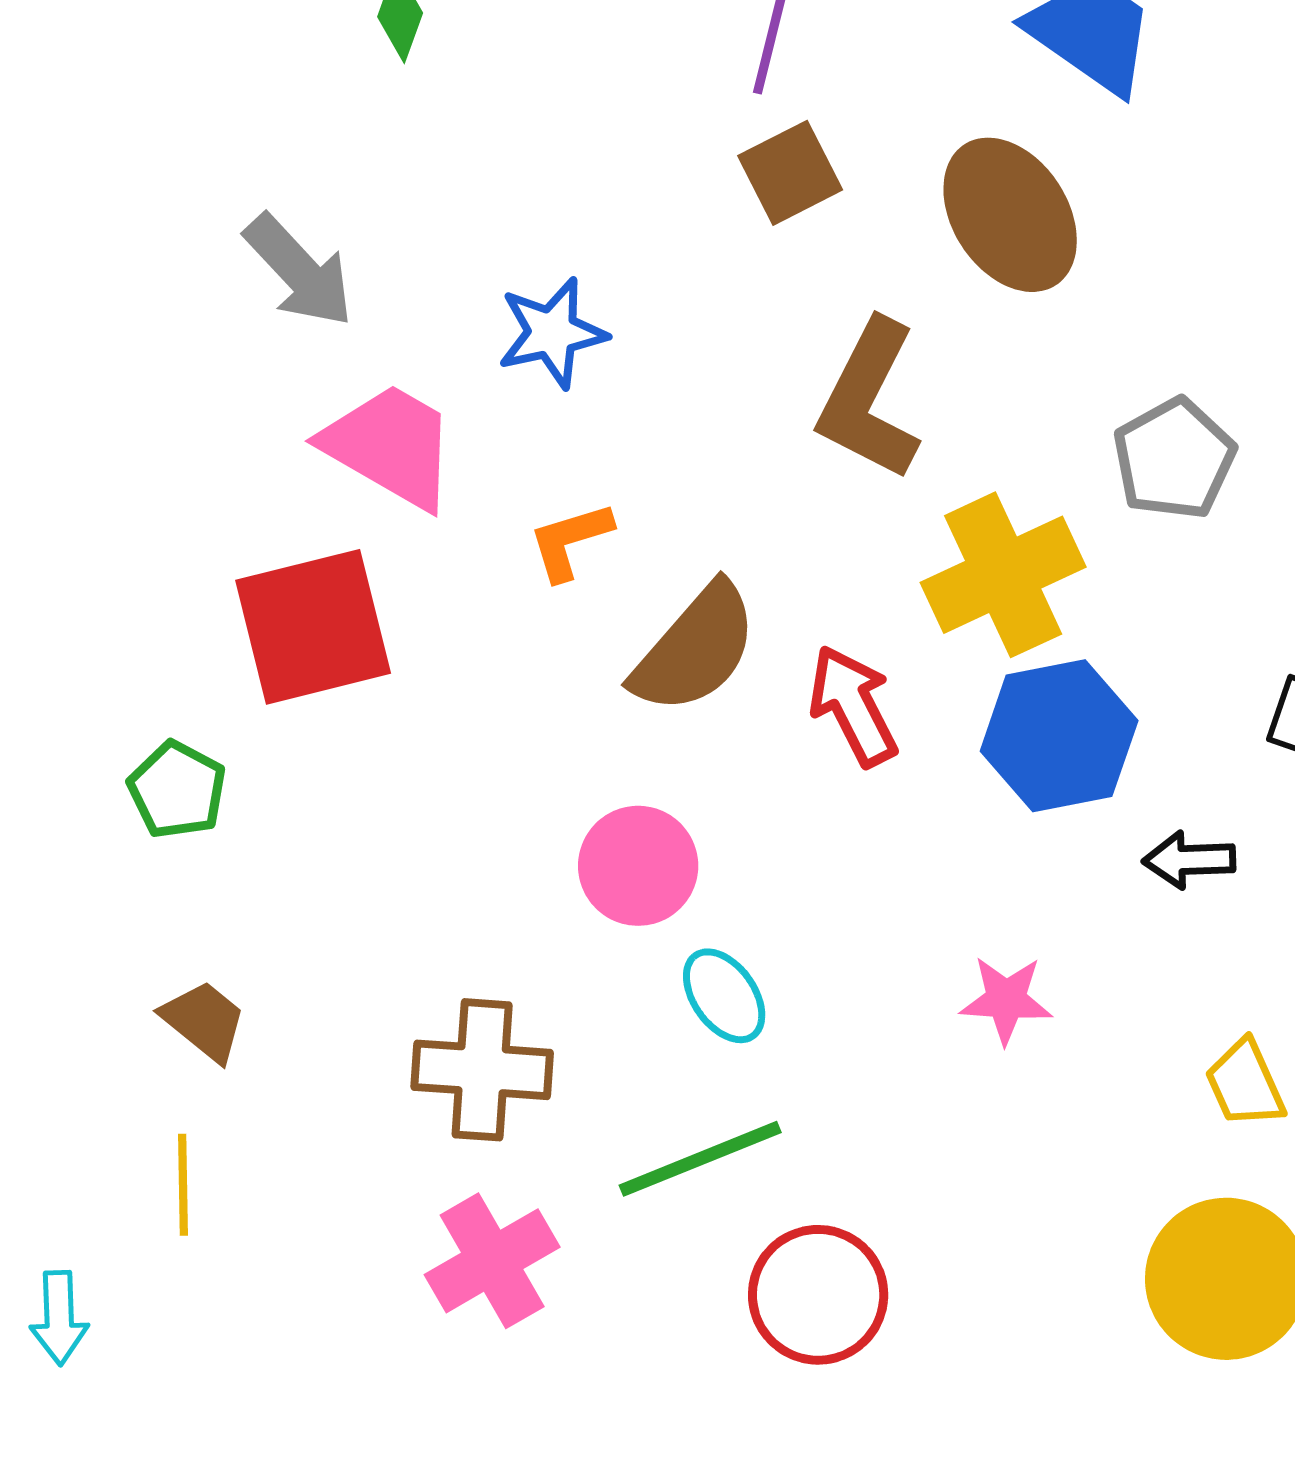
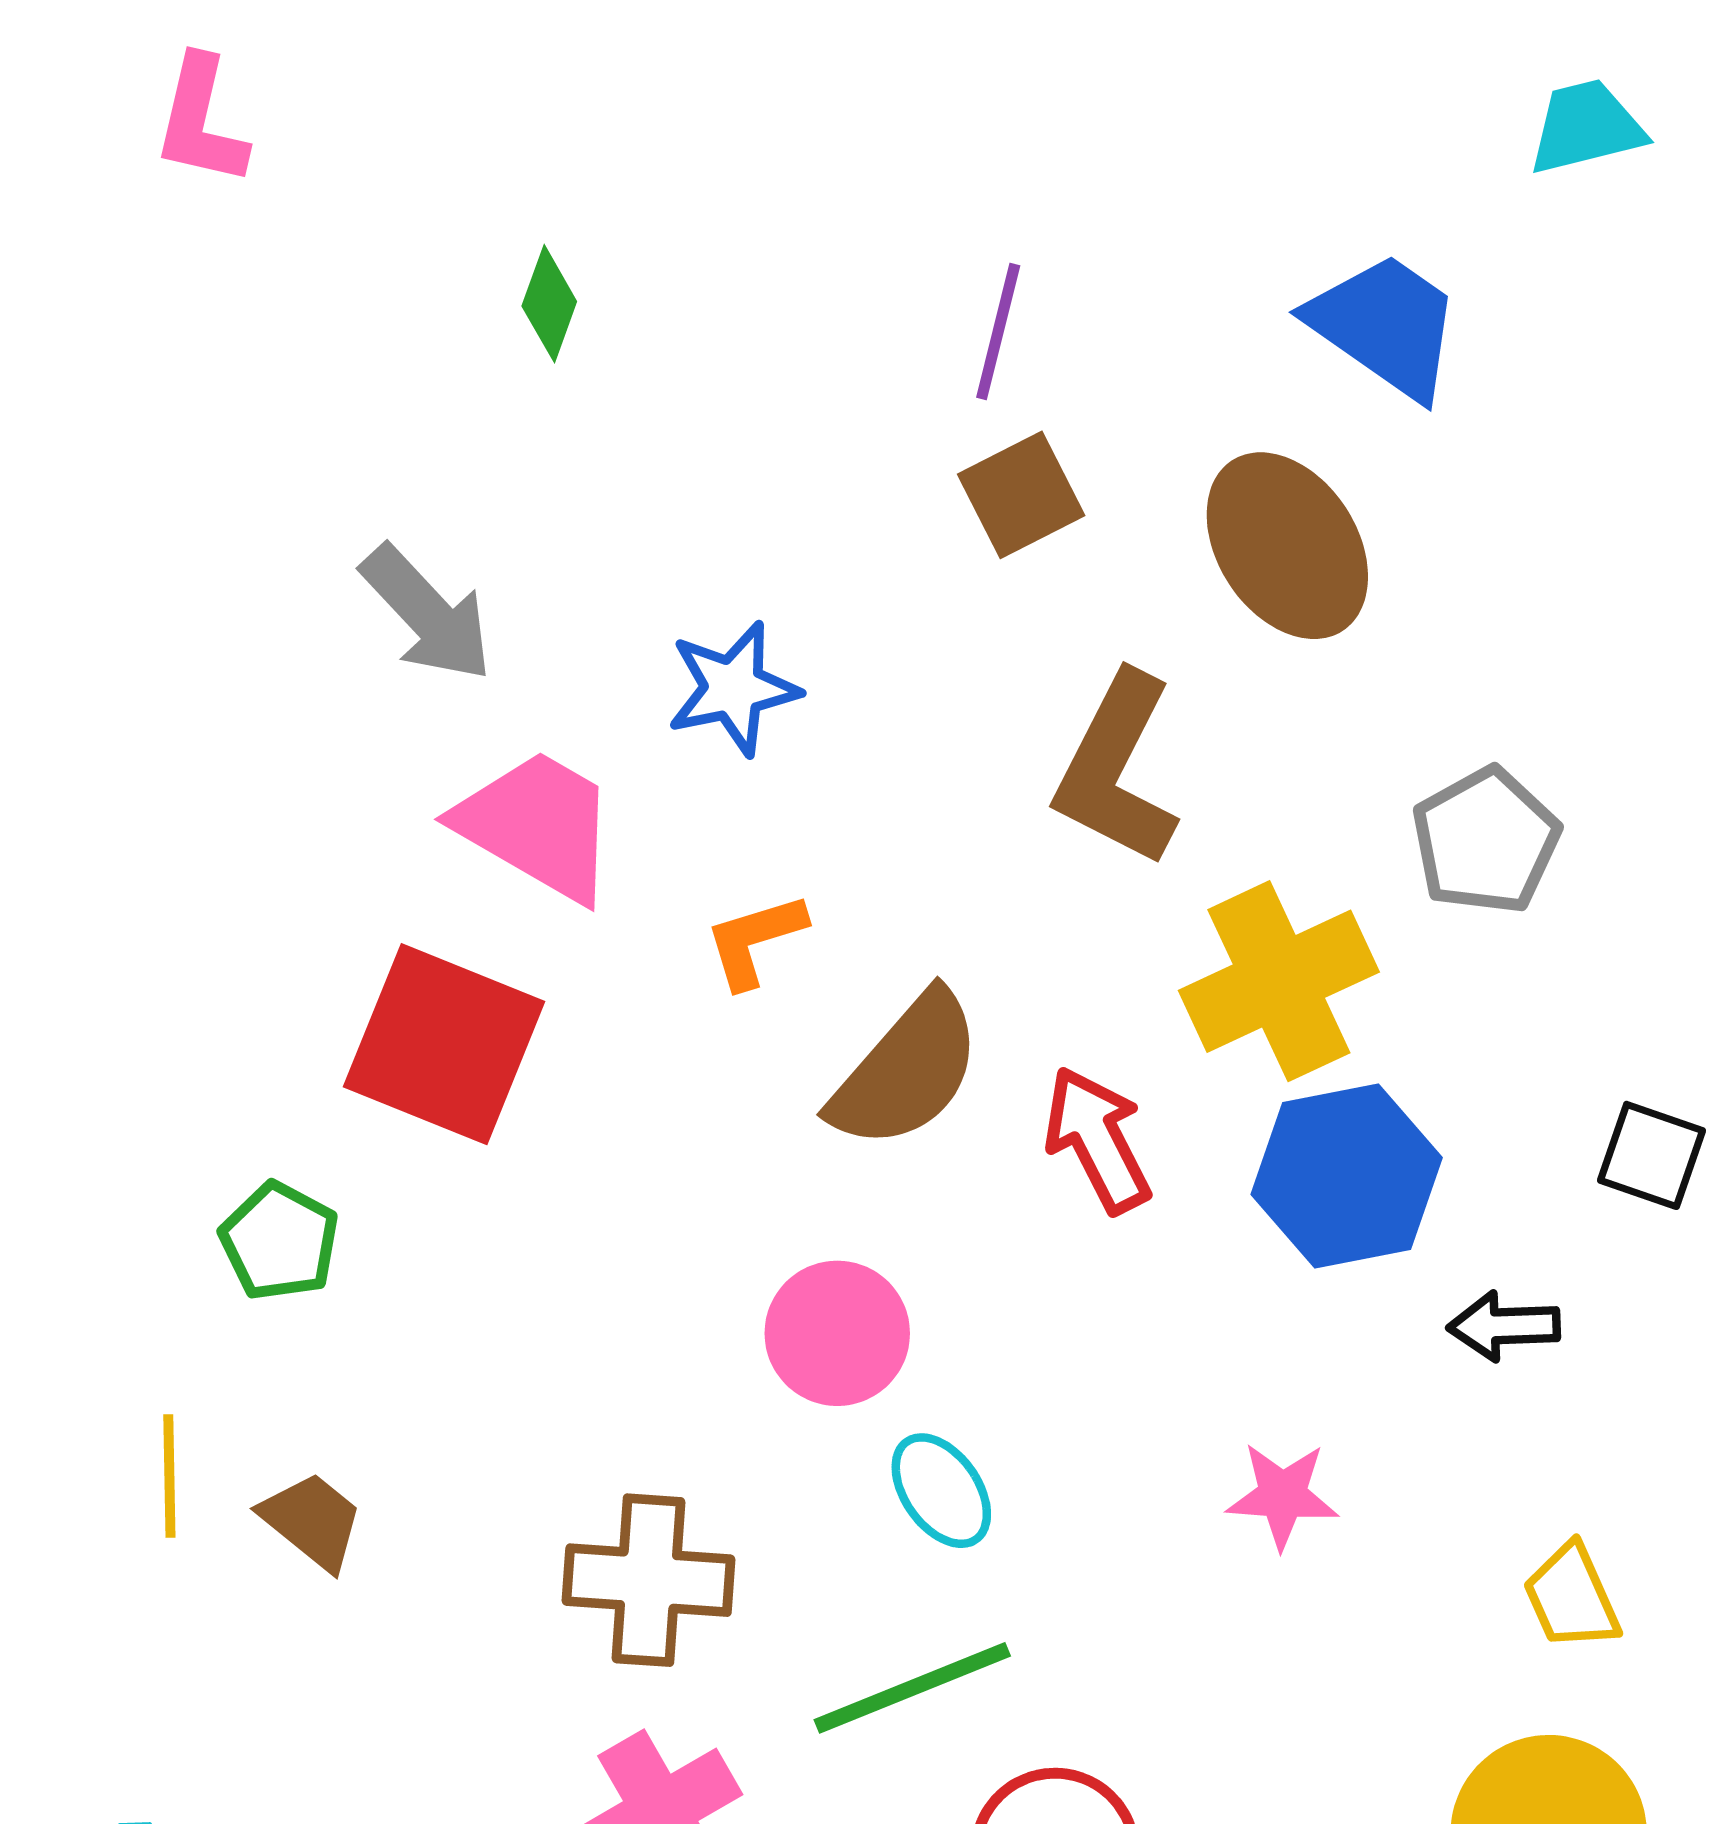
red square: (313, 627) -> (444, 1044), turned 36
yellow line: (183, 1185) -> (169, 1476), moved

